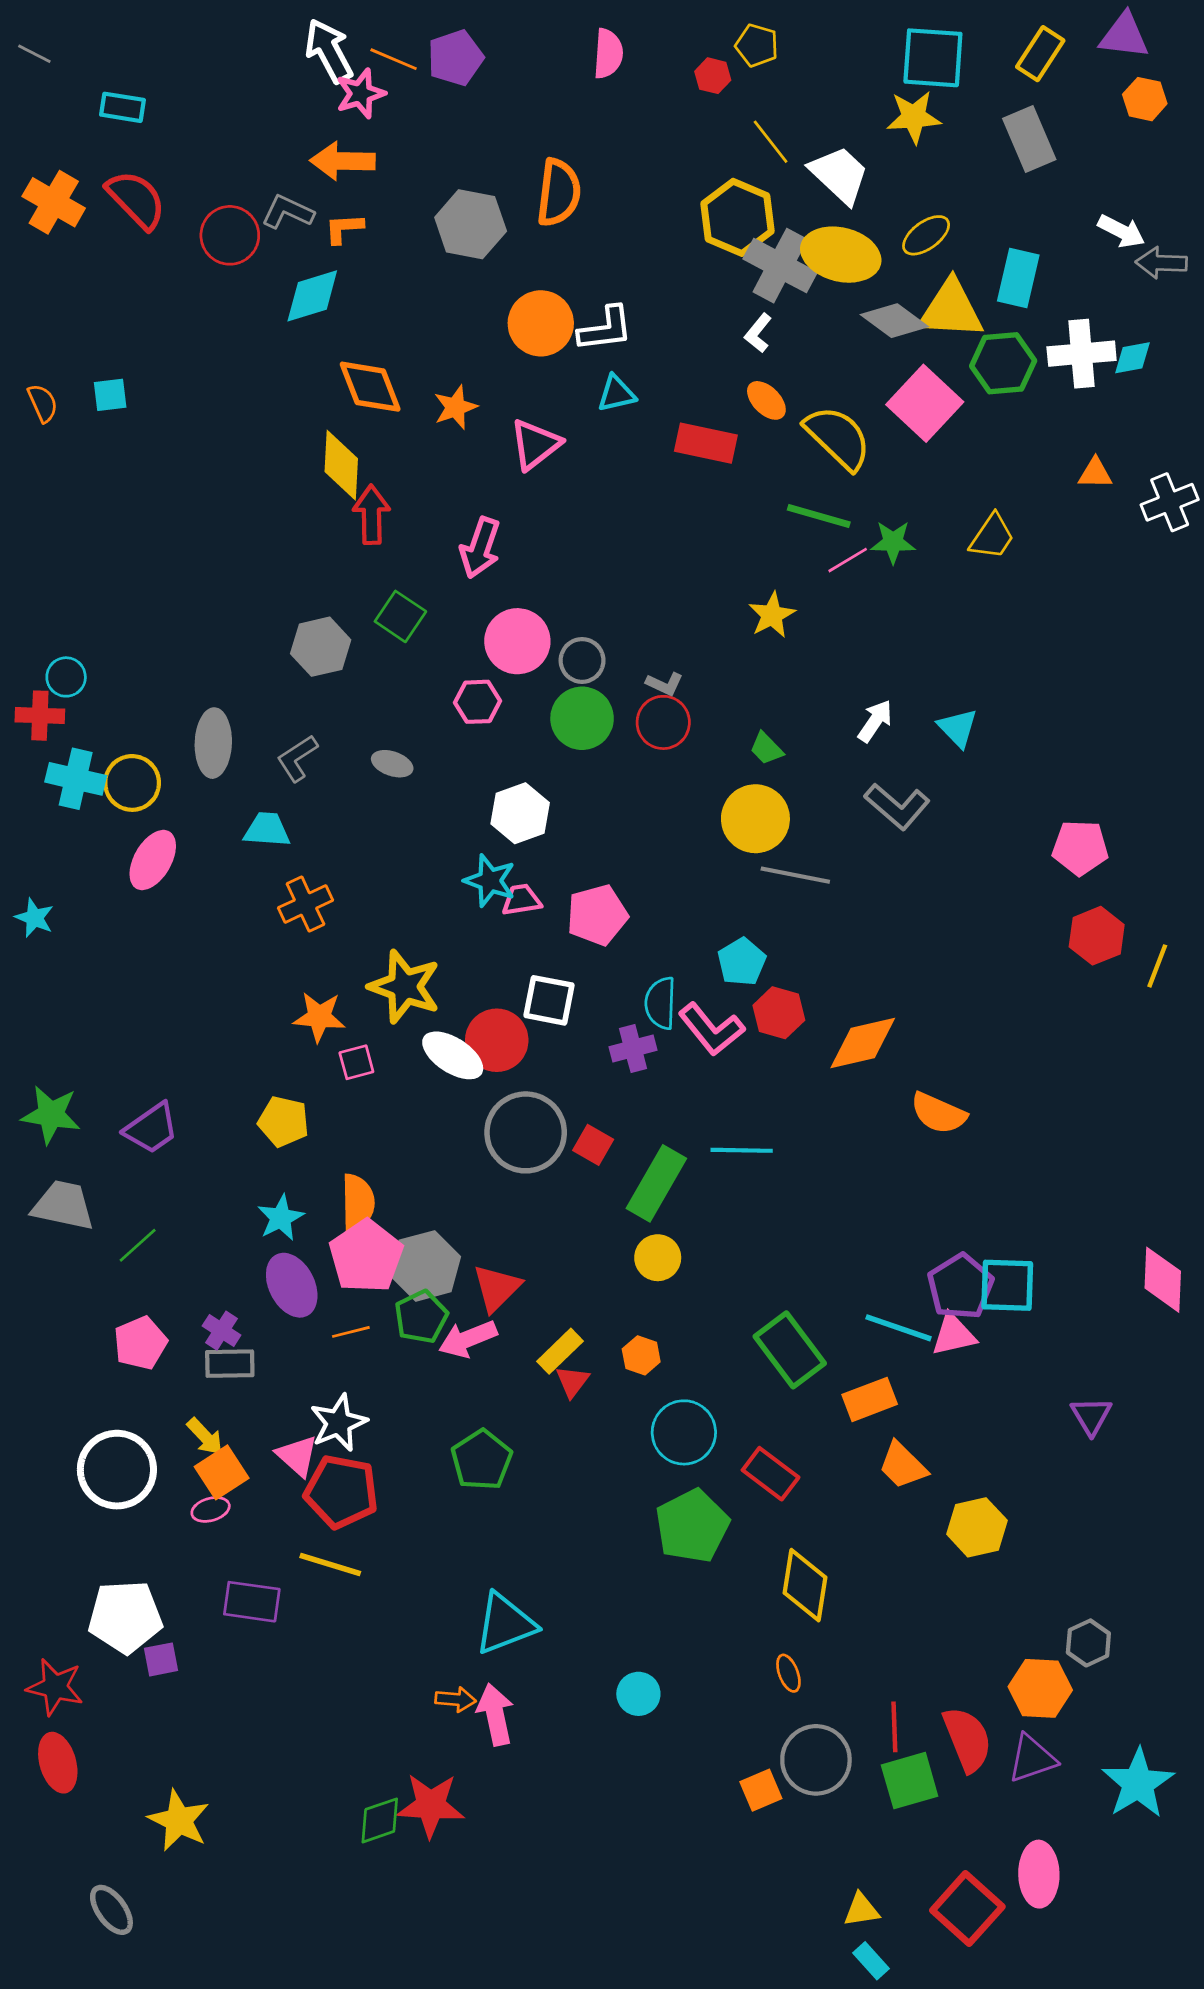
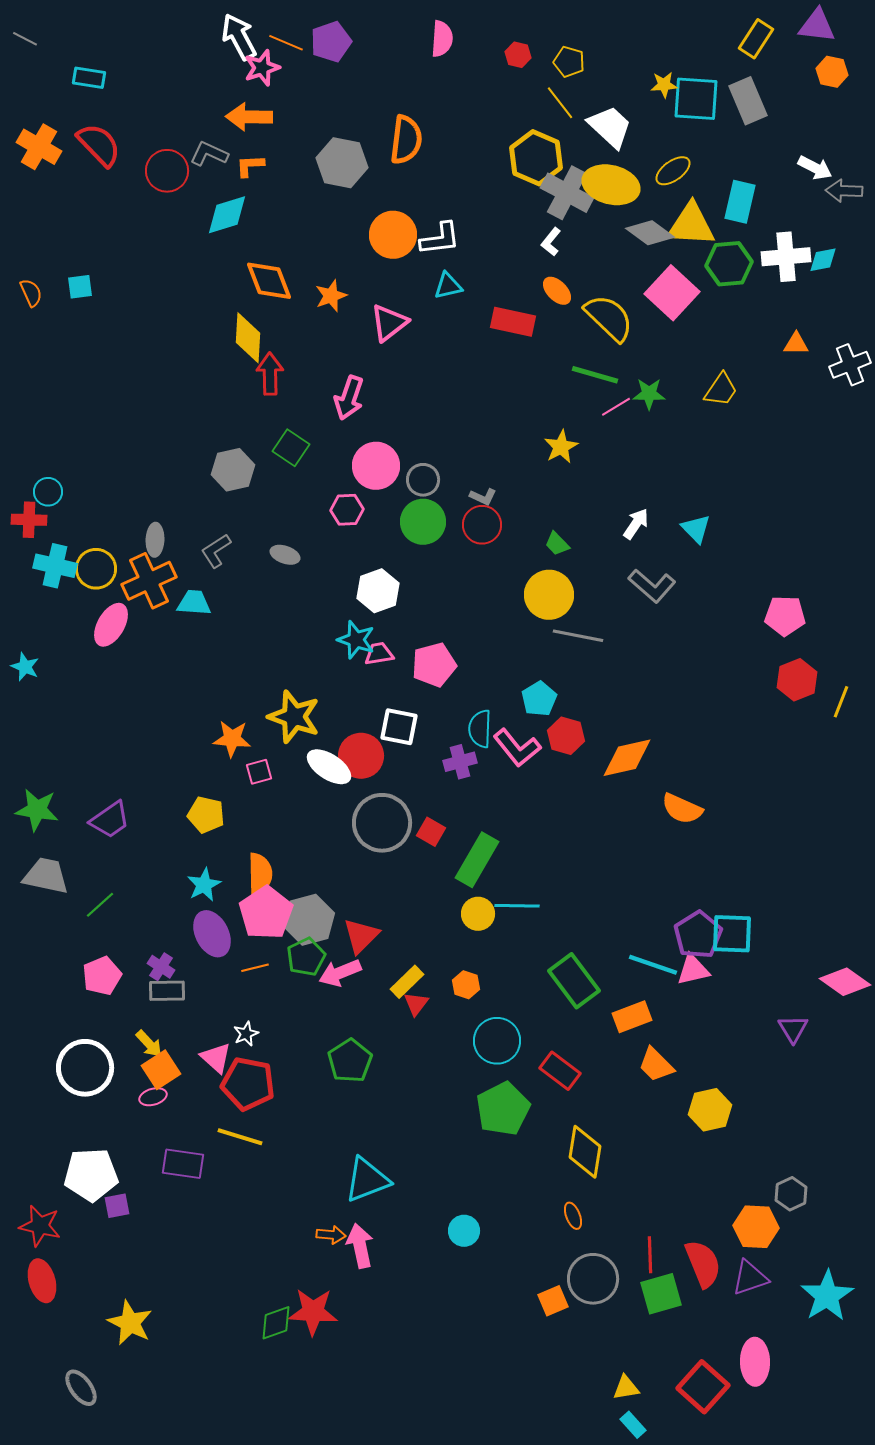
yellow pentagon: (757, 45) -> (569, 62), moved
cyan square: (933, 58) -> (696, 99), moved
yellow star: (914, 117) -> (664, 85), size x0.7
gray ellipse: (213, 743) -> (155, 540), size x0.7
orange cross: (305, 904) -> (149, 581), moved, size x1.4
cyan line: (742, 1150) -> (517, 906), moved
pink diamond: (1163, 1280) -> (845, 982), moved, turned -57
white star: (338, 1423) -> (246, 1034), size x0.6

